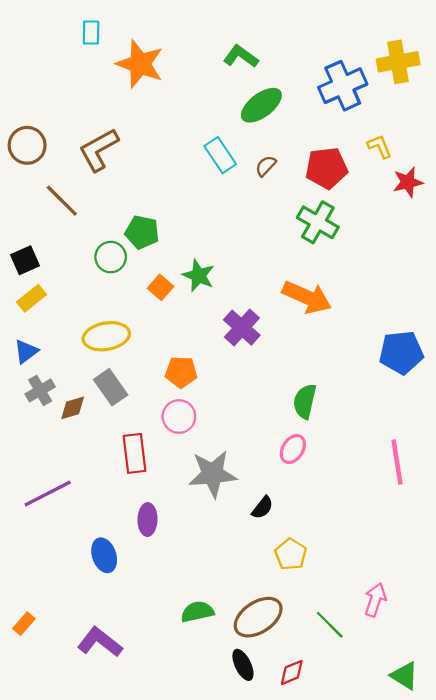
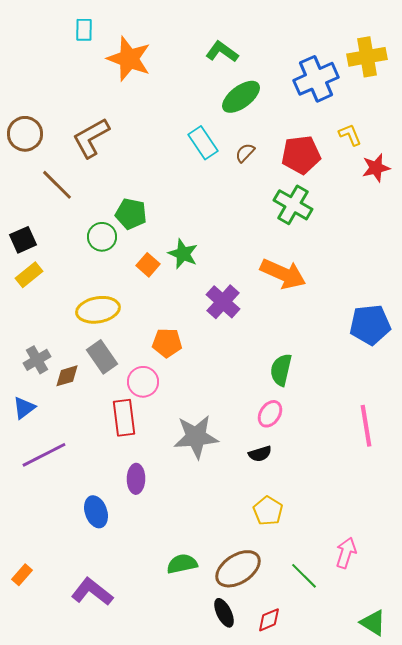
blue triangle: (26, 351) -> (24, 408), moved
pink circle: (179, 416) -> (143, 382), moved
black semicircle: (262, 508) -> (260, 454), moved, turned 35

